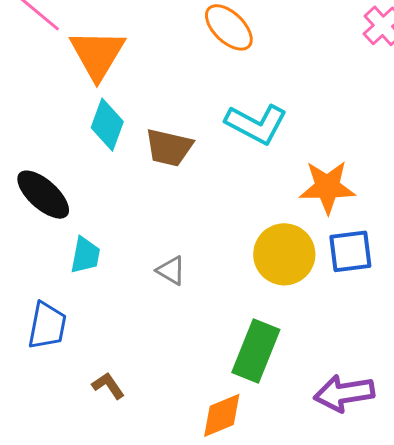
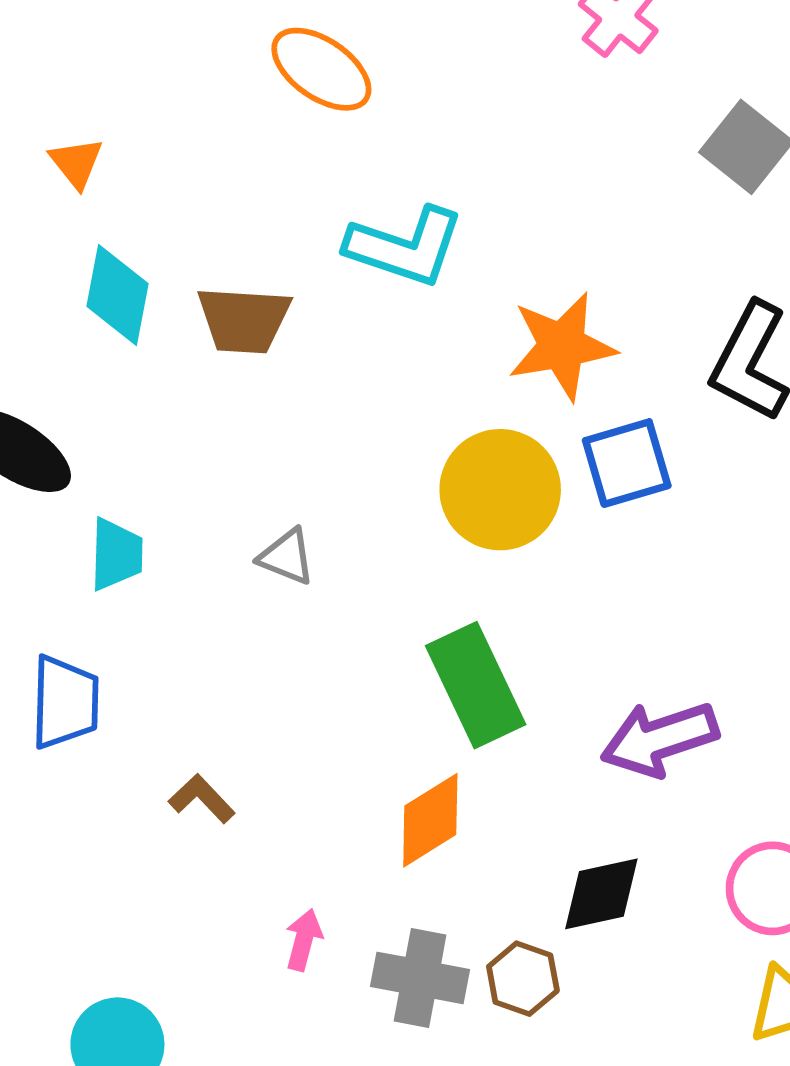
orange triangle: (97, 54) -> (76, 163), size x0.5
green rectangle: (256, 351) -> (476, 685), turned -38

